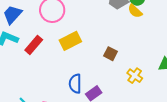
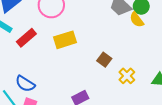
yellow cross: (135, 76) -> (127, 76), moved
blue semicircle: (75, 84) -> (25, 84), moved, turned -66

